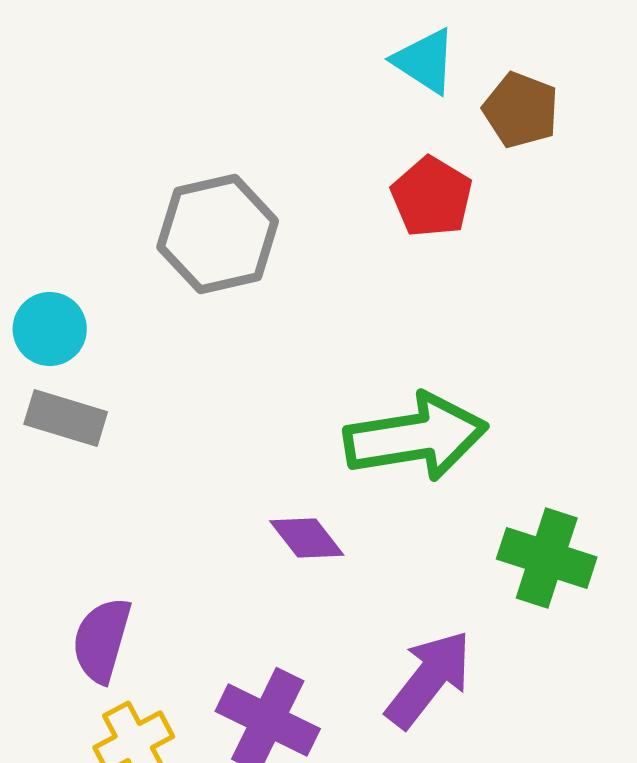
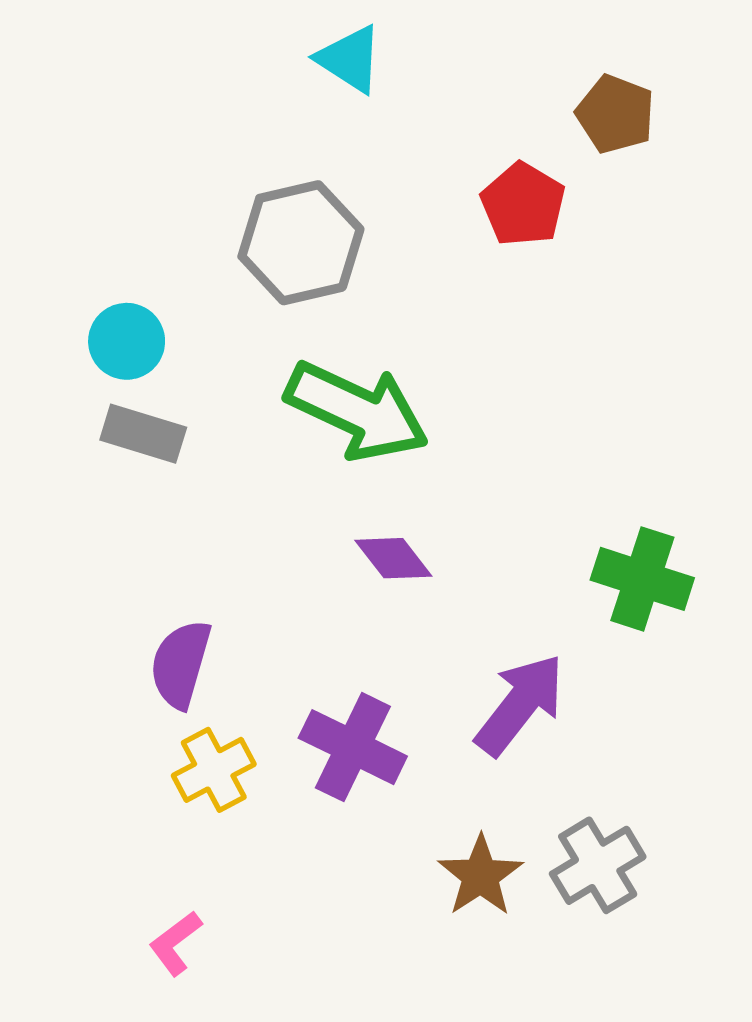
cyan triangle: (425, 61) -> (350, 59), moved
green arrow: (416, 437) -> (357, 411), moved, turned 34

